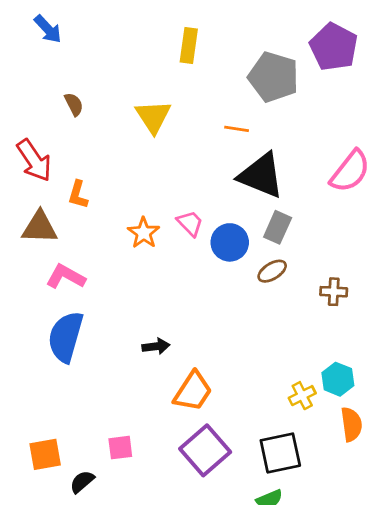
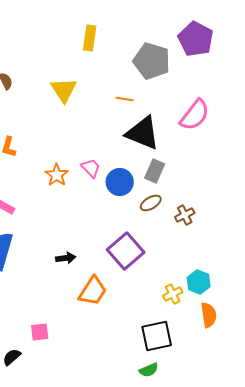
pink semicircle: (350, 171) -> (195, 115), moved
brown cross: (334, 292) -> (185, 215), moved, turned -30
purple square: (205, 450) -> (126, 251), moved

